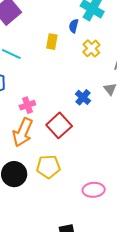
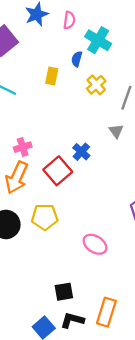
blue cross: (83, 97) -> (81, 152), moved
pink ellipse: (94, 190) -> (95, 244), turned 35

